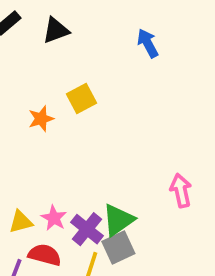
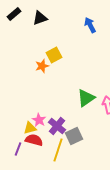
orange star: (41, 119) -> (42, 66), moved
green triangle: (118, 220) -> (86, 98), moved
yellow triangle: (21, 222) -> (30, 128), moved

